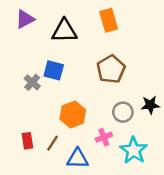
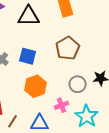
blue square: (54, 70) -> (28, 56), moved
brown line: (52, 143) -> (13, 121), moved

